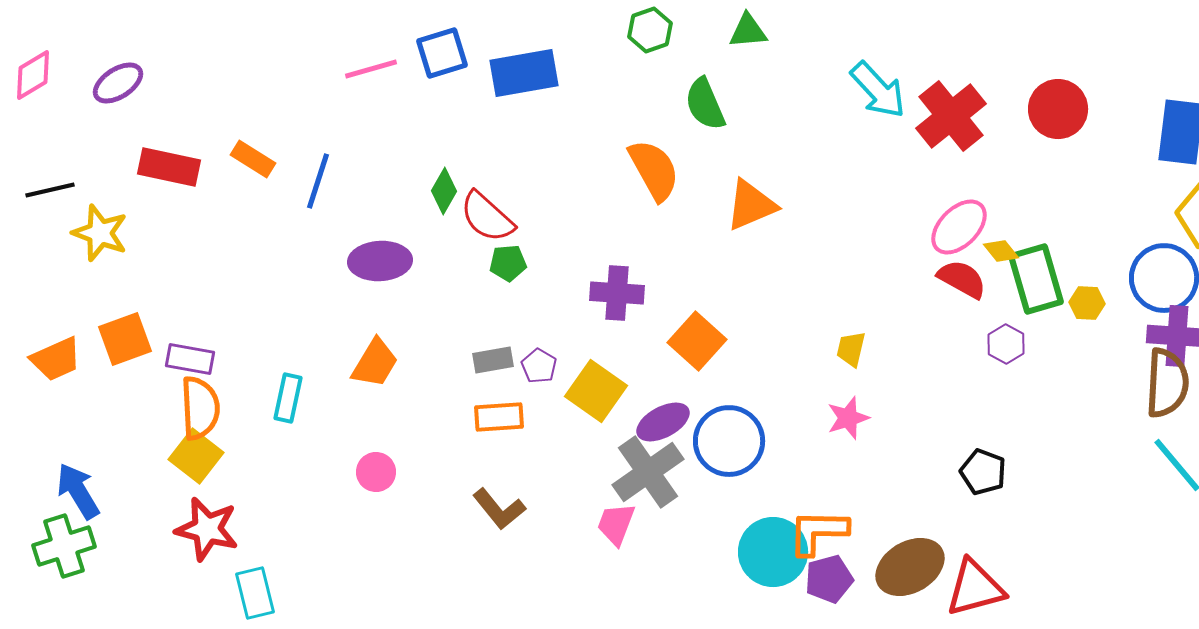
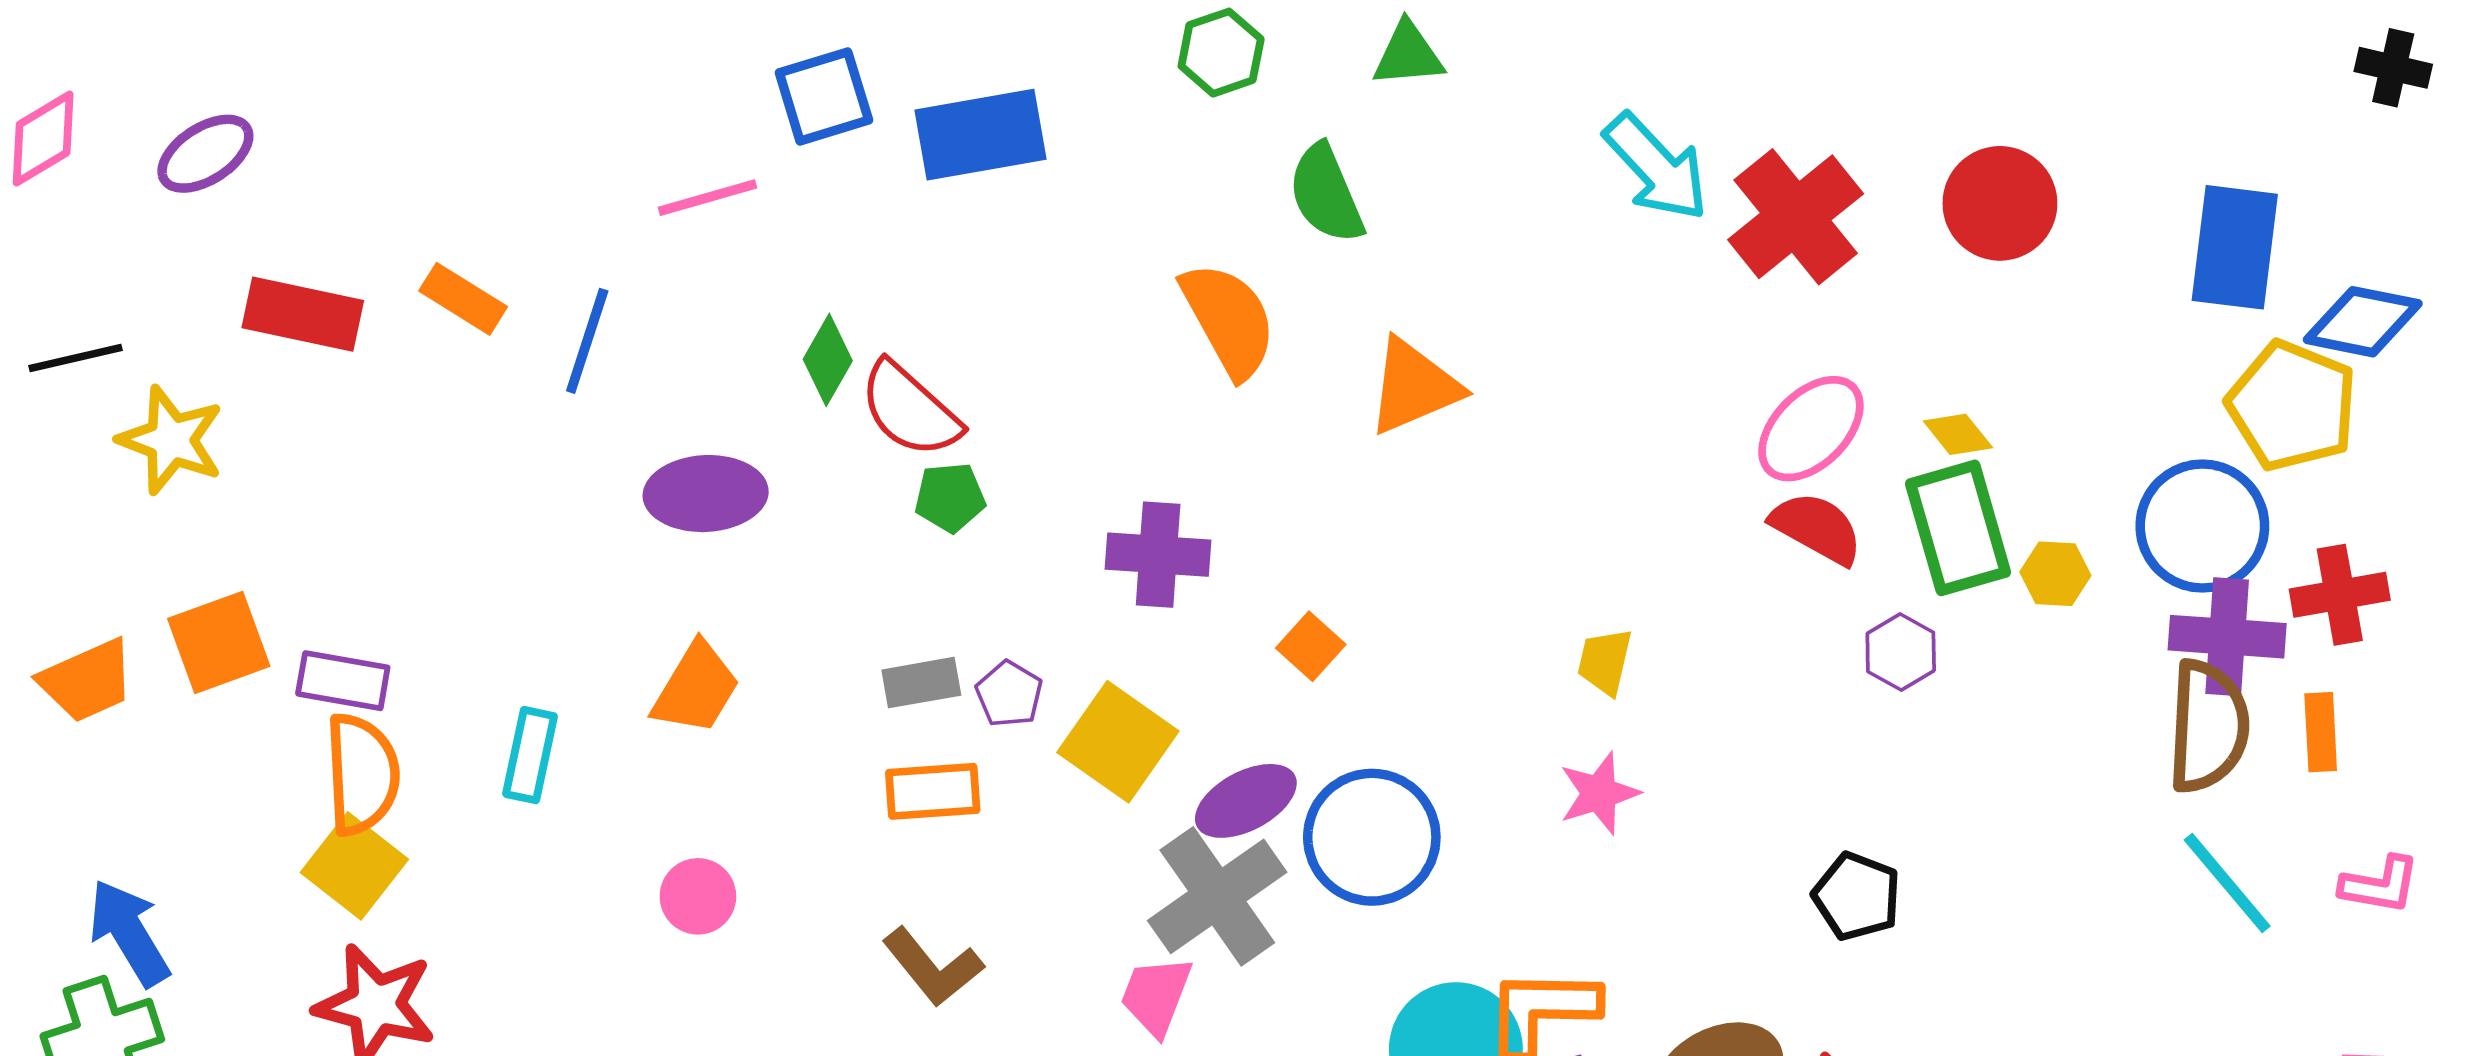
pink line: (371, 69) -> (707, 198), moved
yellow diamond: (1001, 251) -> (1958, 434), moved
orange square: (697, 341) -> (1311, 646), size x0.6

